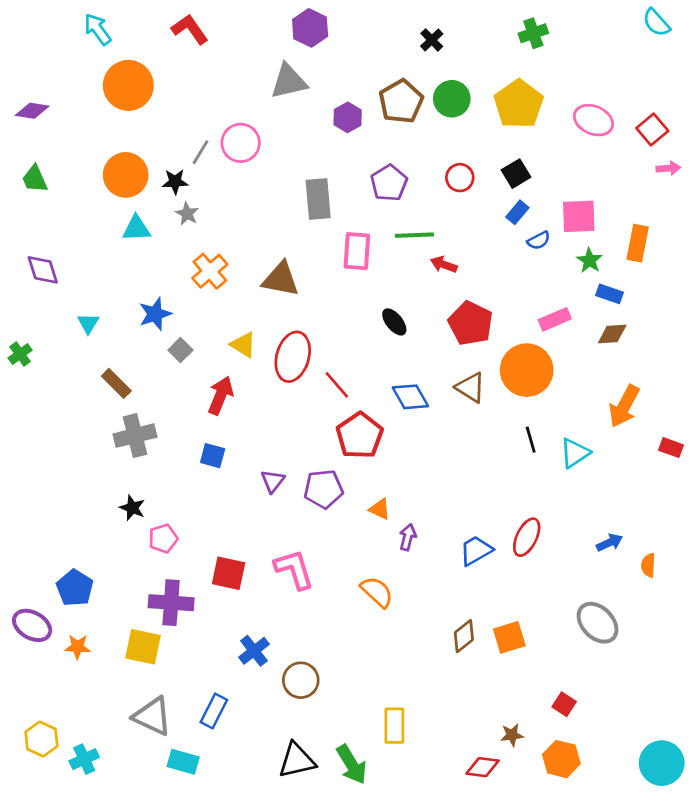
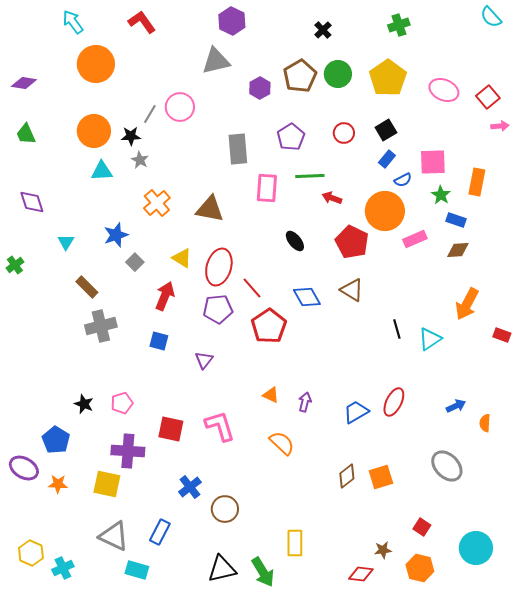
orange circle: (527, 370) -> (385, 211), moved
purple pentagon: (323, 489) -> (218, 309), moved
black star: (132, 508) -> (84, 404), moved
orange triangle: (380, 509) -> (271, 395), moved
cyan circle: (662, 763) -> (476, 548), moved

